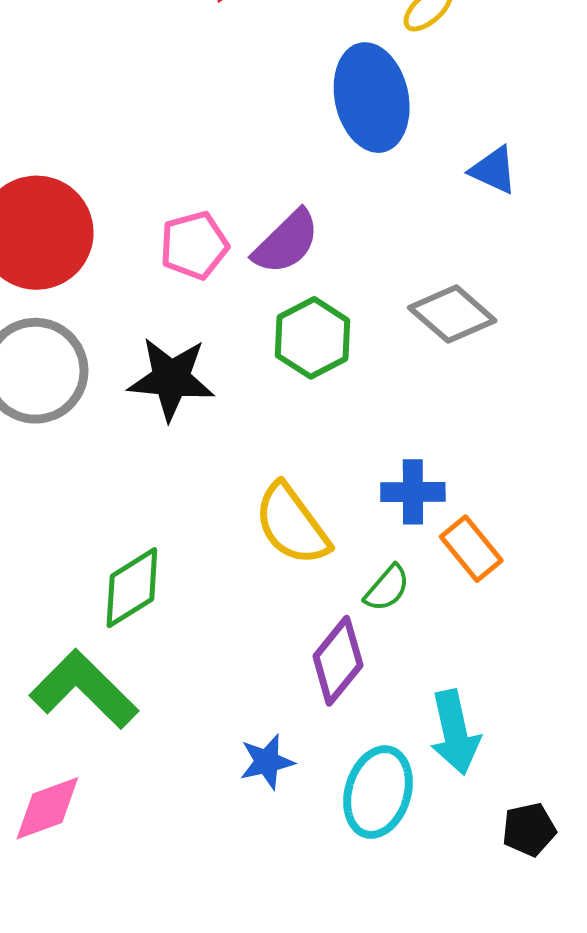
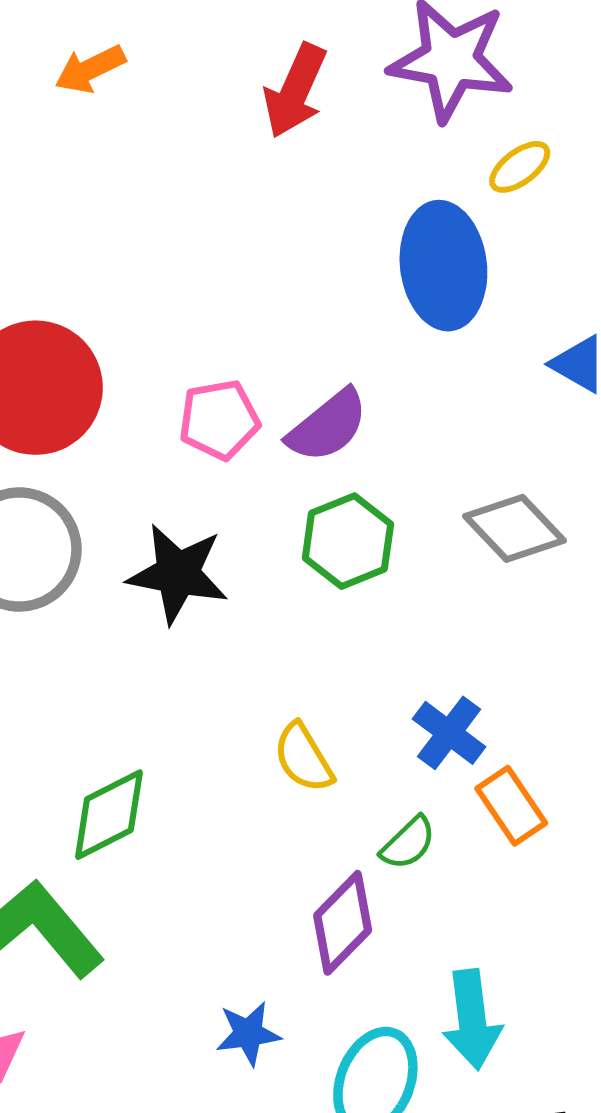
blue cross: (413, 492) -> (449, 733), turned 32
yellow semicircle: (292, 524) -> (304, 758), size x0.7

